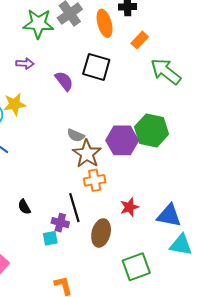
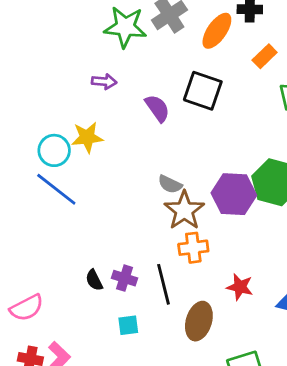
orange ellipse: (105, 23) -> (217, 31), turned 48
red star: (129, 207) -> (240, 287), turned 30
purple cross: (60, 223) -> (125, 278), moved

